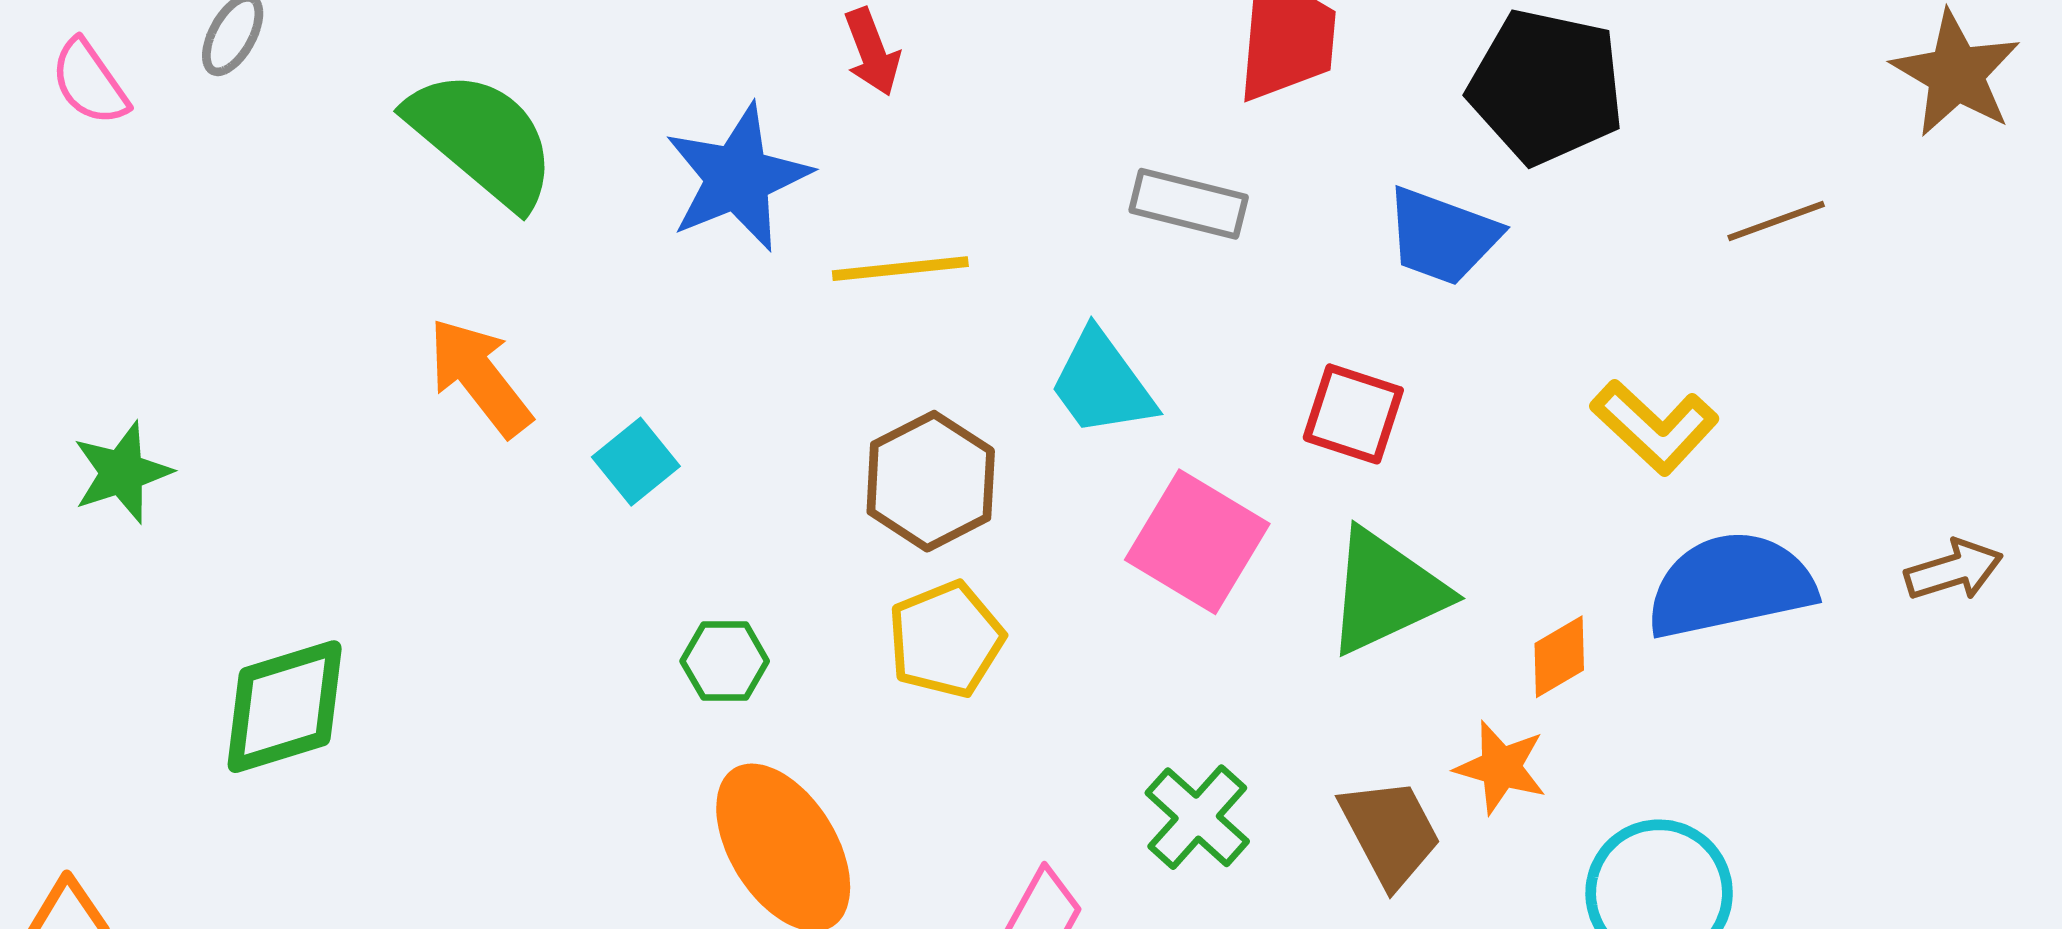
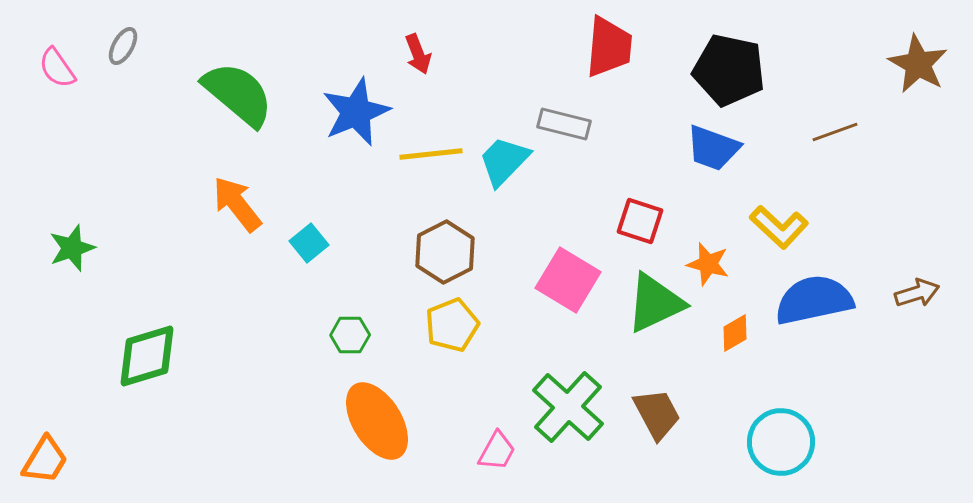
blue trapezoid: (1442, 236) -> (713, 148), moved
cyan trapezoid: (1102, 384) -> (504, 161), moved, turned 80
orange star: (1501, 767) -> (708, 264), moved
green cross: (1197, 817) -> (568, 407), size x1.5

